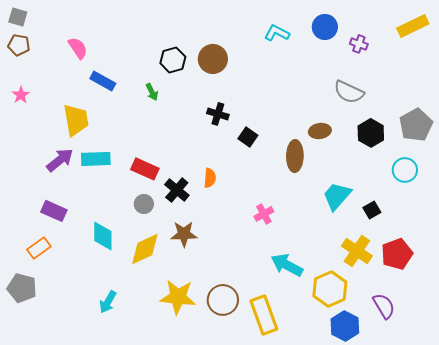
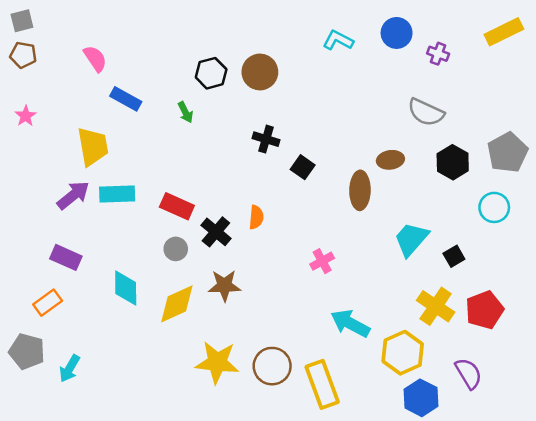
gray square: (18, 17) -> (22, 21), turned -30
cyan arrow: (108, 302) -> (70, 369), moved

